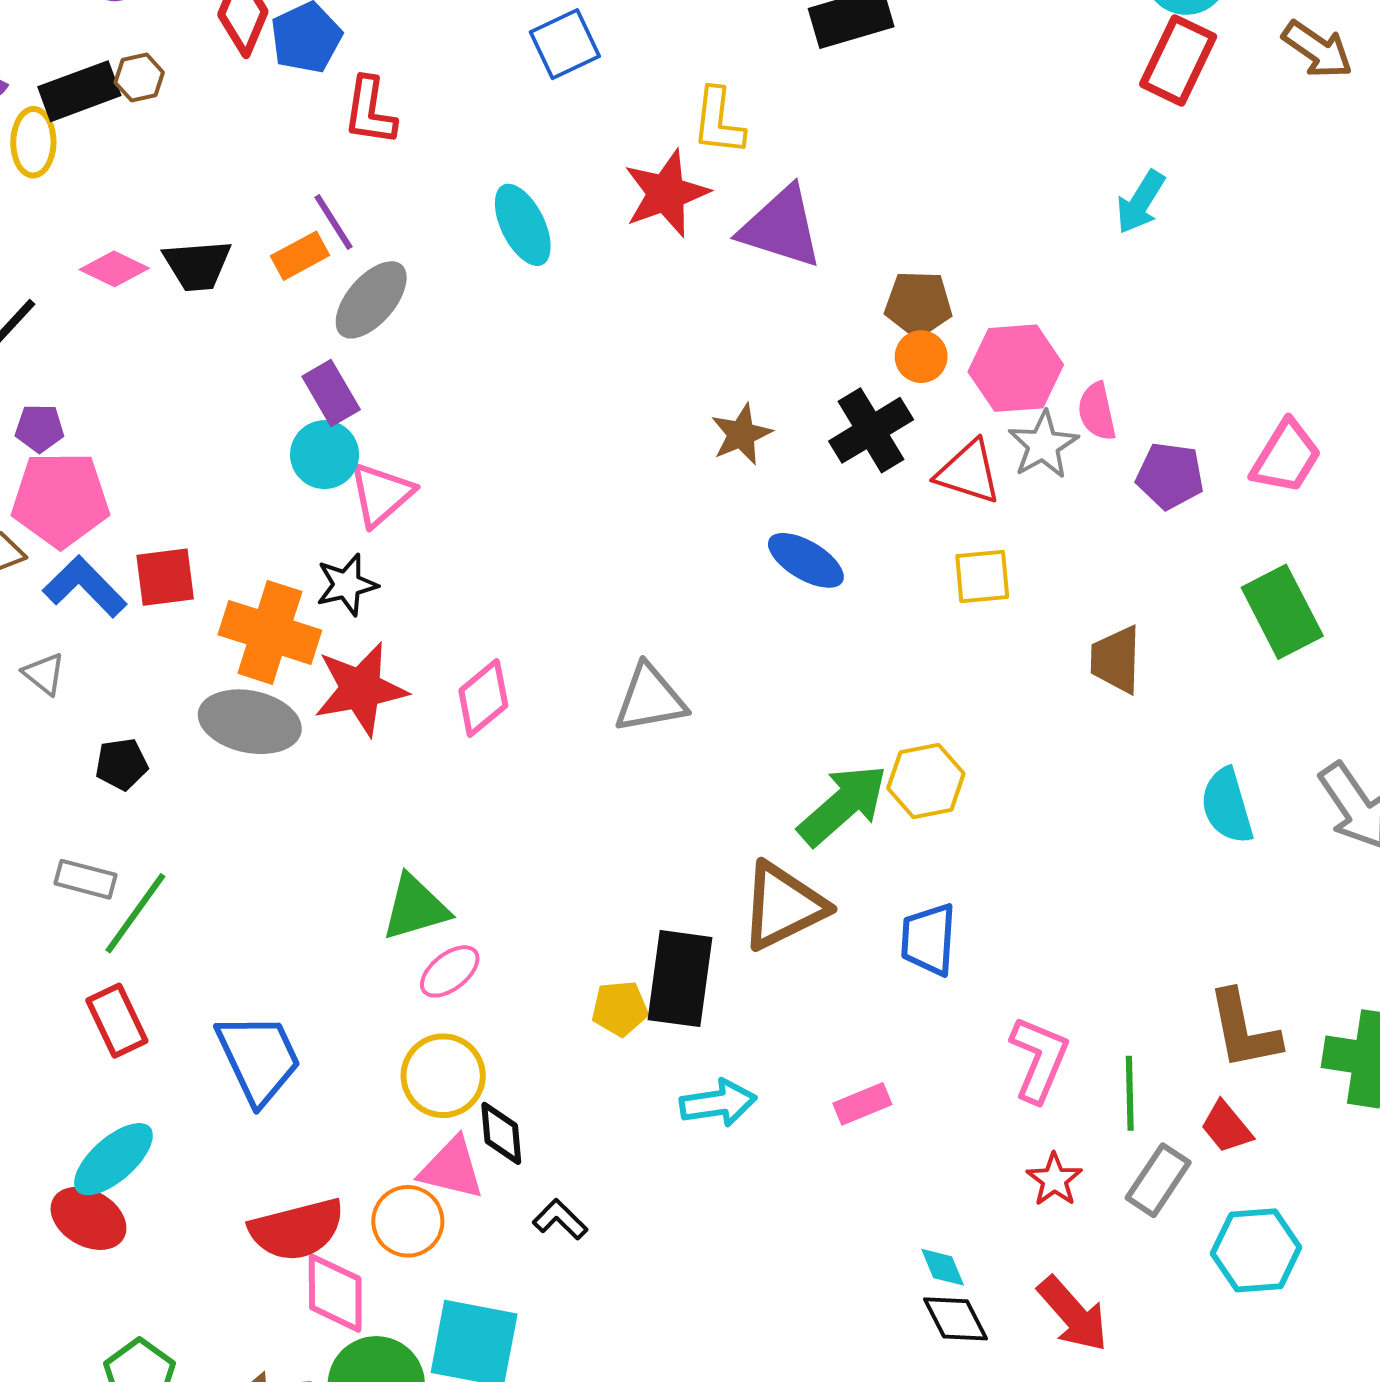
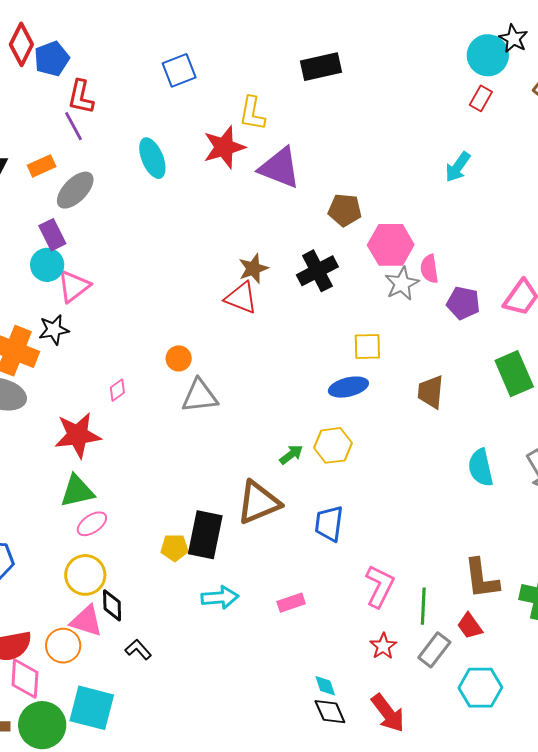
red rectangle: (1178, 60) -> (481, 98), size x0.6
purple line: (333, 222) -> (74, 126), moved
orange circle: (921, 357) -> (179, 358), moved
red triangle: (968, 472) -> (241, 298), moved
blue ellipse: (806, 560) -> (348, 387), moved, turned -48
red star: (361, 689) -> (78, 435), moved
pink diamond: (483, 698) -> (117, 390), size x0.6
green arrow: (843, 805) -> (291, 455), size x0.5

